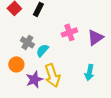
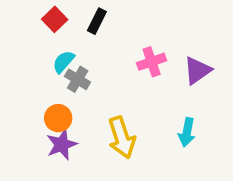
cyan semicircle: (42, 50) -> (63, 62), moved
purple star: (34, 79) -> (62, 145), moved

